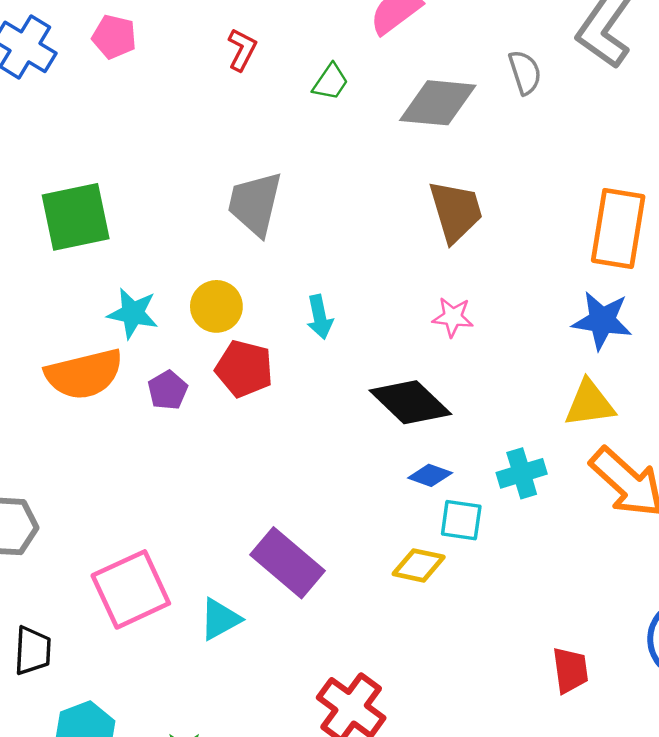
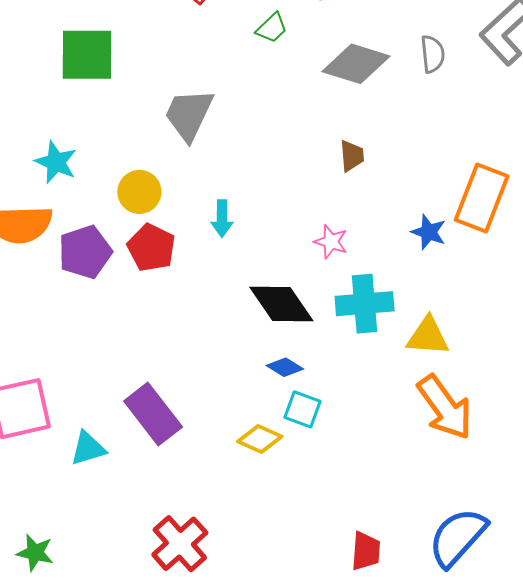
brown trapezoid: (456, 211) -> (352, 156), size x0.6
green square: (76, 217) -> (87, 55), moved
cyan star: (133, 313) -> (56, 162), moved
blue star: (602, 321) -> (429, 232), moved, size x0.7
purple pentagon: (168, 390) -> (85, 252), size x1.6
cyan cross: (522, 473) -> (365, 304), moved, size x1.4

